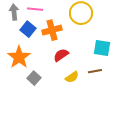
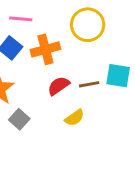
brown line: (95, 71) -> (89, 84), moved

